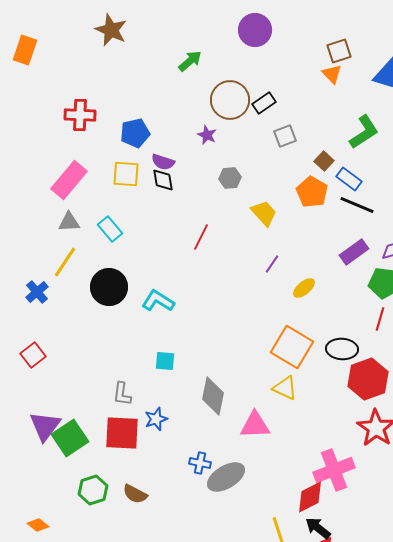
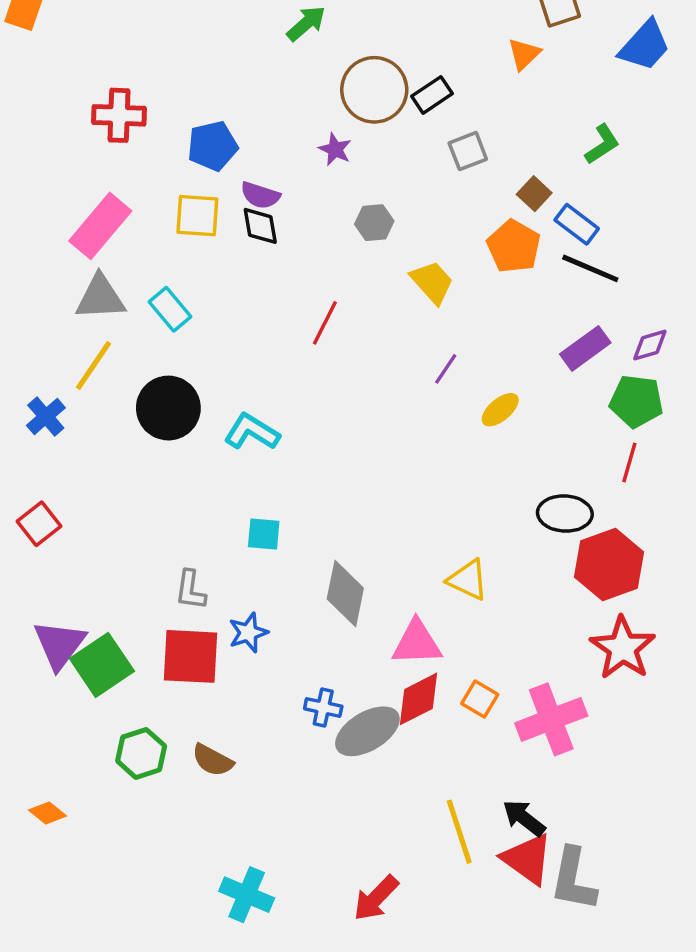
orange triangle: (332, 74) -> (524, 54), moved, turned 30
green L-shape: (364, 132) -> (602, 144), size x0.7
gray triangle: (69, 222) -> (100, 297), size x1.4
orange square: (292, 347) -> (480, 699), moved, size x0.5
red diamond: (310, 497) -> (418, 699), moved

